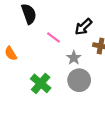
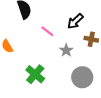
gray circle: (79, 80) -> (82, 77), moved

